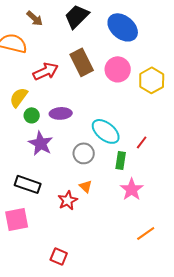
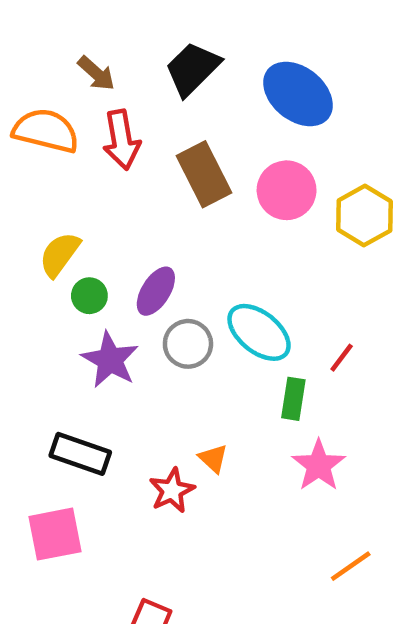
red arrow: (46, 71) -> (121, 140), moved, turned 105
purple ellipse: (61, 113) -> (156, 291), turned -55
gray circle: (84, 153) -> (188, 344), moved

